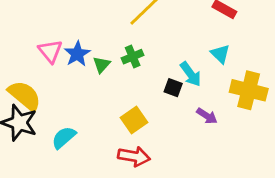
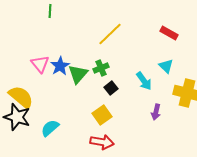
green triangle: (102, 65) -> (78, 74), size x1.5
black square: (173, 88) -> (111, 88), moved, turned 32
purple arrow: (207, 116) -> (156, 112), turned 70

